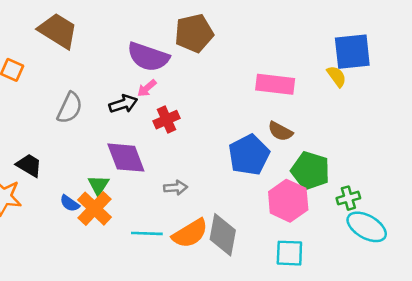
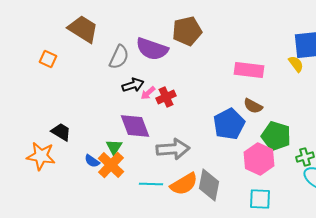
pink arrow: (147, 88) -> (148, 93), moved
gray semicircle: (70, 108) -> (119, 57), moved
gray arrow: (176, 188) -> (173, 149), size x1.8

